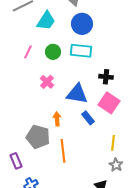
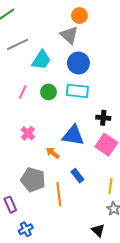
pink cross: (47, 82) -> (28, 133), moved
blue rectangle: (88, 118) -> (77, 176), moved
orange arrow: (57, 119) -> (53, 153), moved, turned -48

